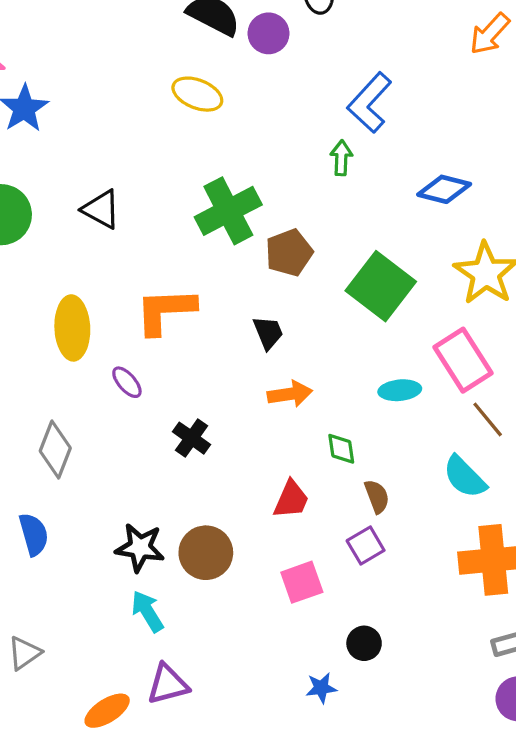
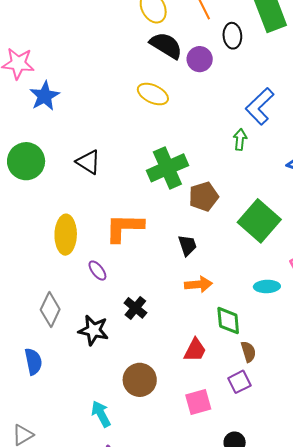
green diamond: (341, 449) -> (228, 321), size x1.4
black star: (140, 547) -> (93, 330), moved

